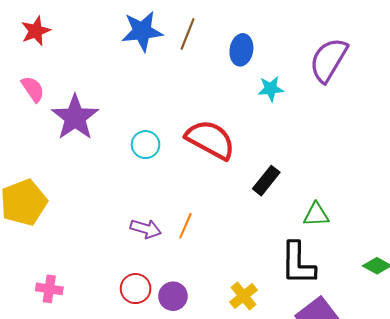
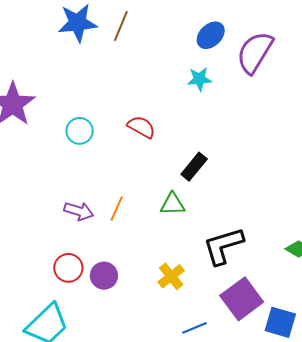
blue ellipse: (241, 50) -> (211, 35), moved, turned 36
red semicircle: (210, 140) -> (141, 127), size x0.6
green triangle: (316, 215) -> (172, 204), moved
black L-shape: (298, 263) -> (223, 246), turned 72

